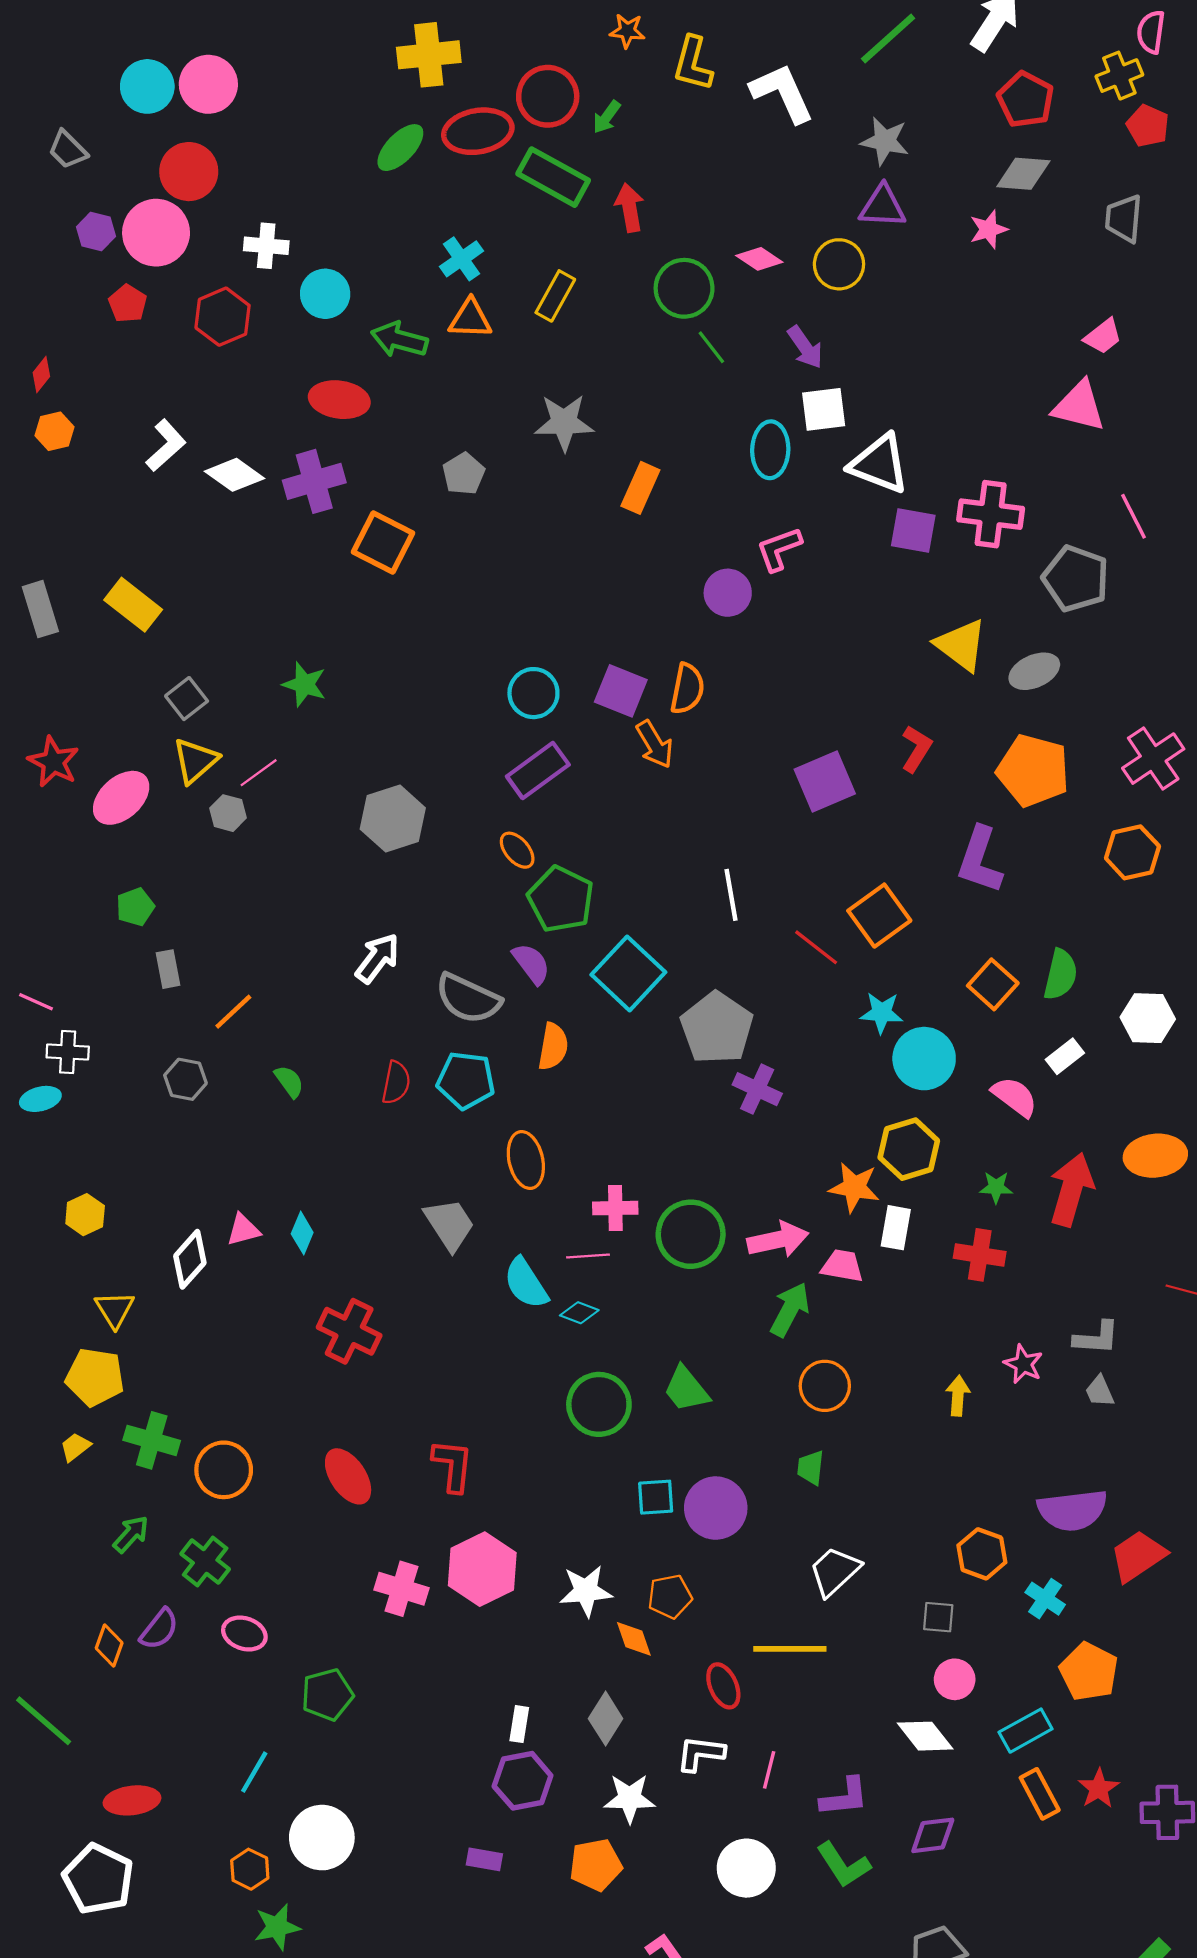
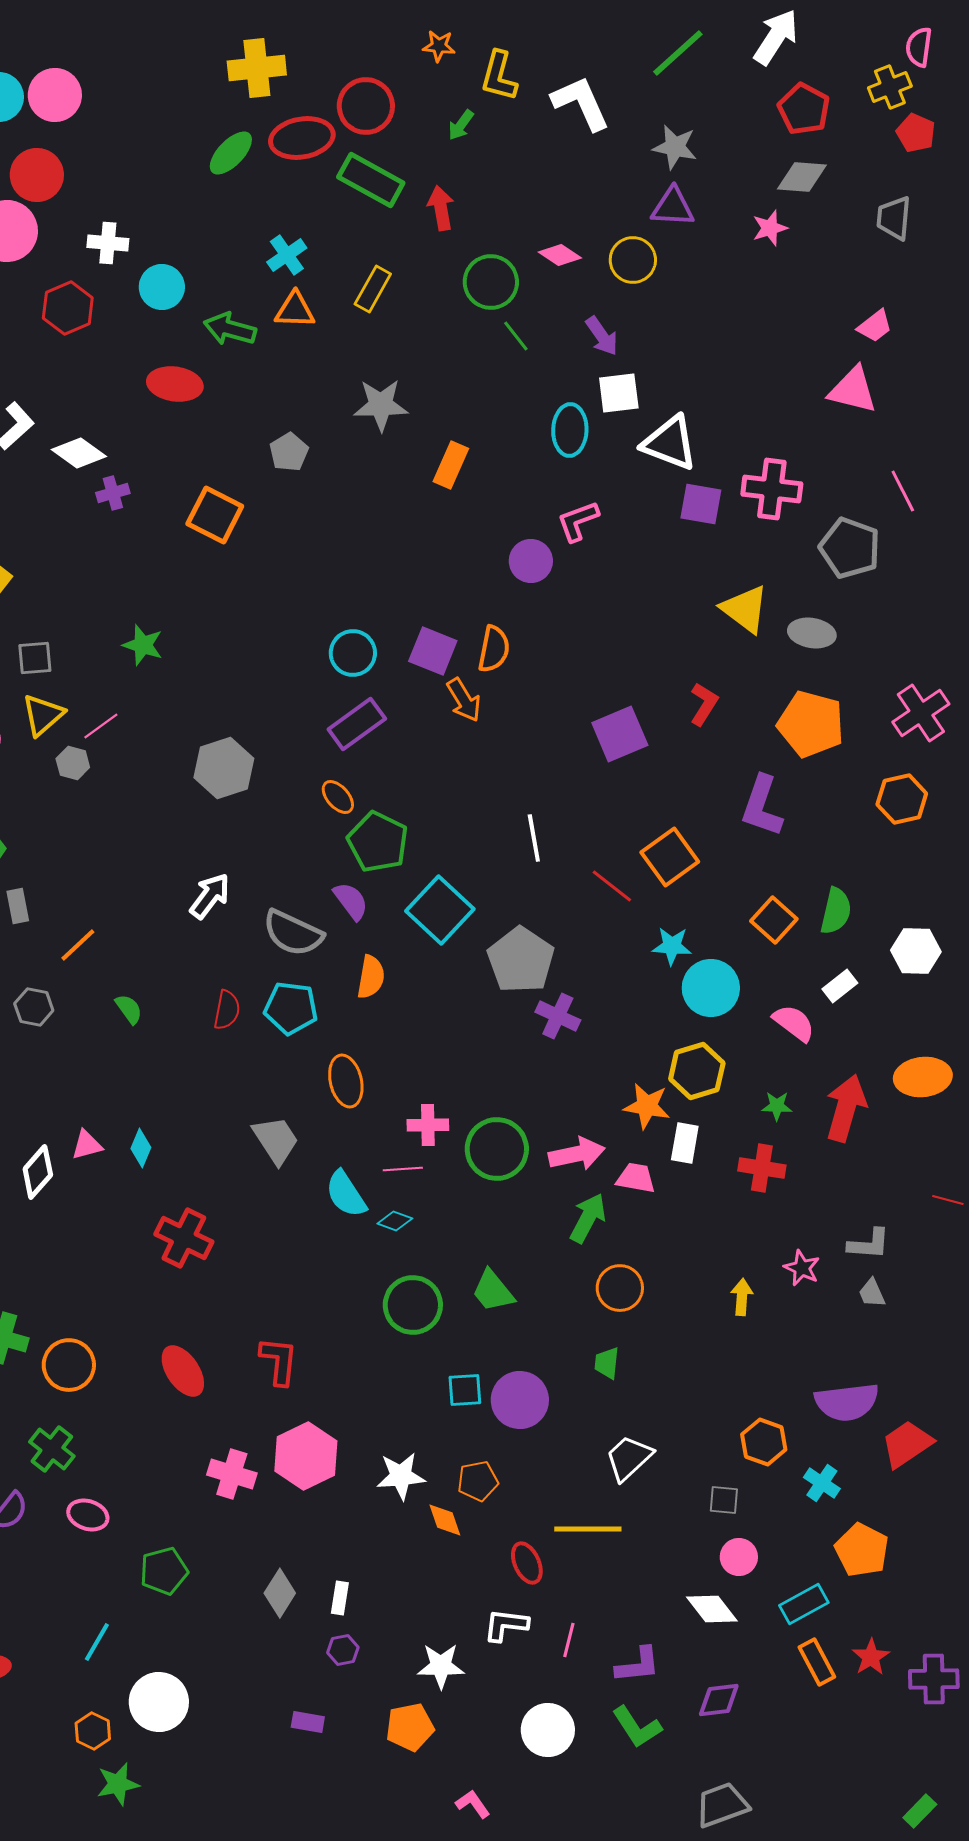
green arrow: (607, 117) -> (461, 125), moved
purple cross: (314, 481) -> (113, 493), moved, size x0.6
gray ellipse: (1034, 671) -> (812, 633), turned 33
gray square: (187, 699) -> (35, 658), turned 33
gray diamond: (606, 1719) -> (280, 1593), moved
purple hexagon: (523, 1781) -> (343, 1650), size x0.6

